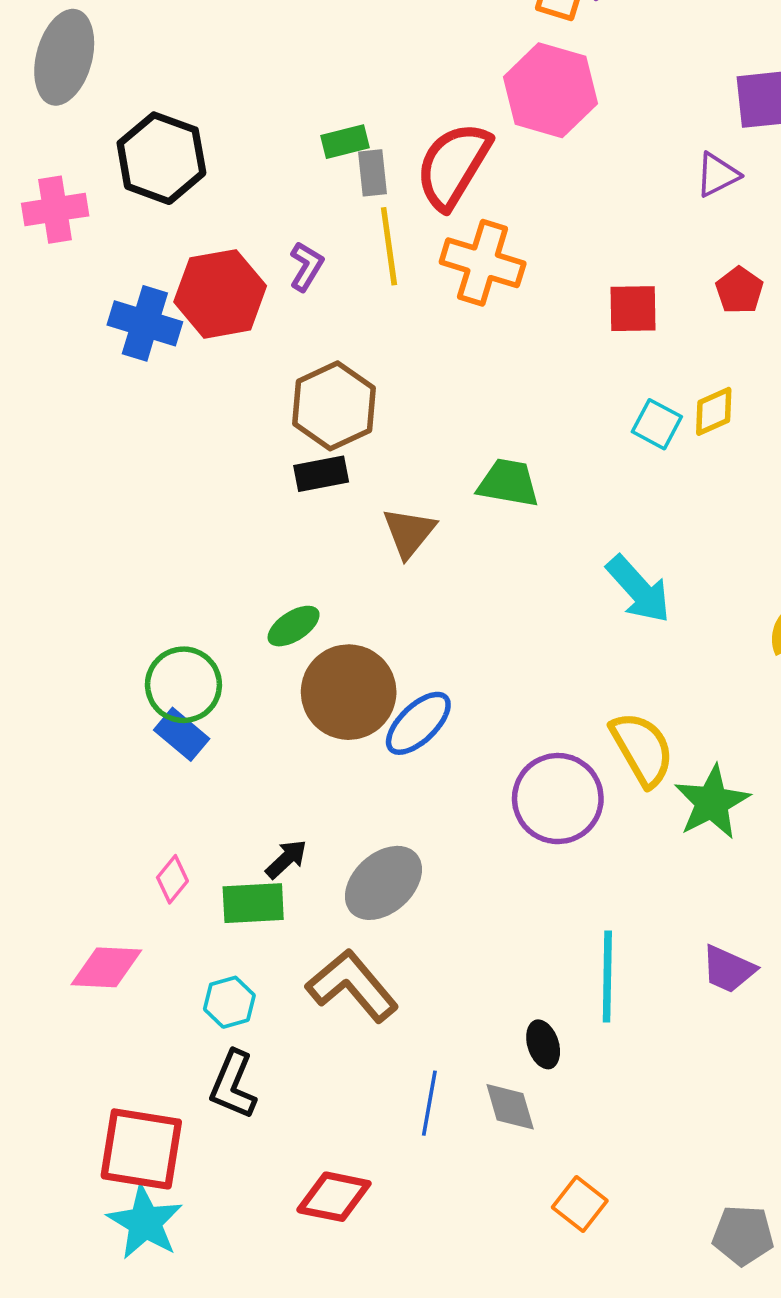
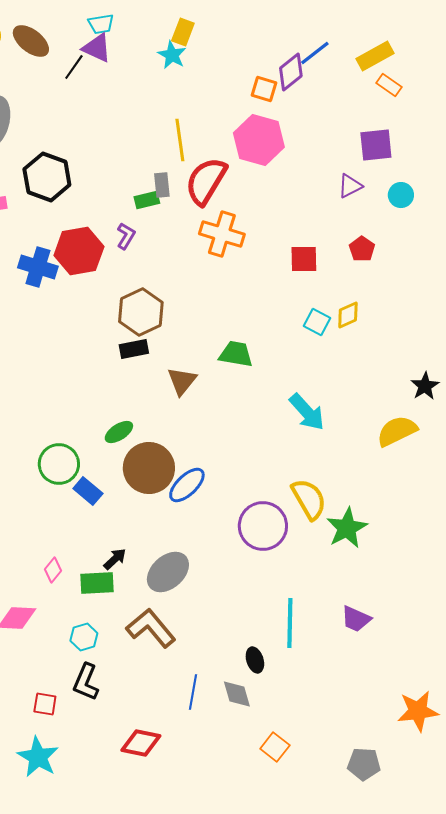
green rectangle: (345, 142) -> (147, 200), moved
yellow line: (389, 246) -> (180, 140), moved
blue rectangle: (182, 734) -> (88, 491), moved
red square: (141, 1149) -> (45, 704), moved, size x0.5

